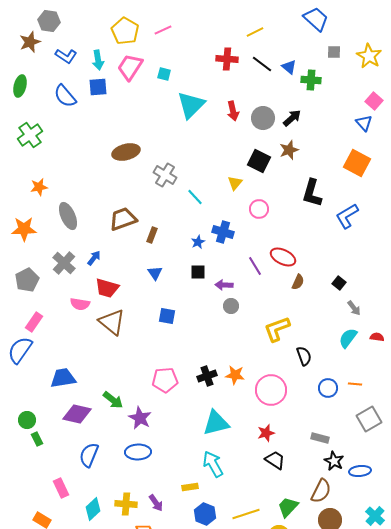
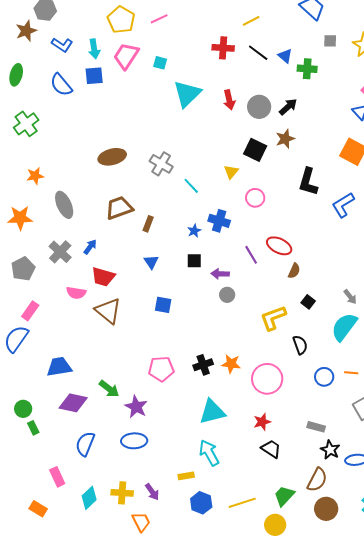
brown ellipse: (126, 152) -> (112, 157), moved
black square: (339, 283) -> (308, 302), moved
cyan semicircle: (348, 338) -> (344, 327), size x1.4

